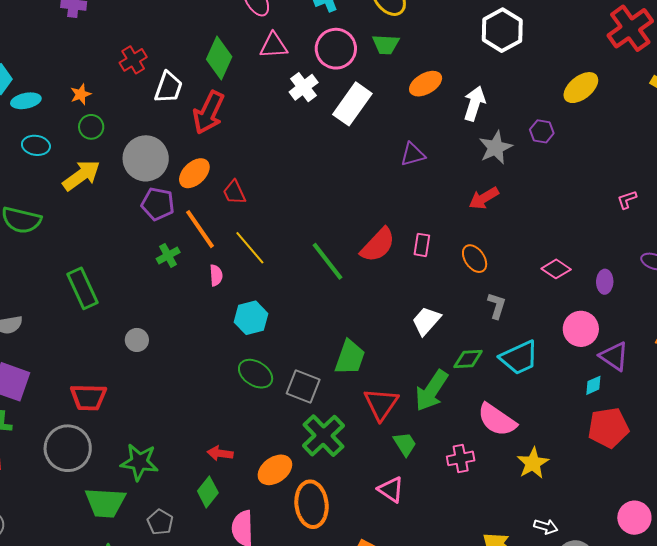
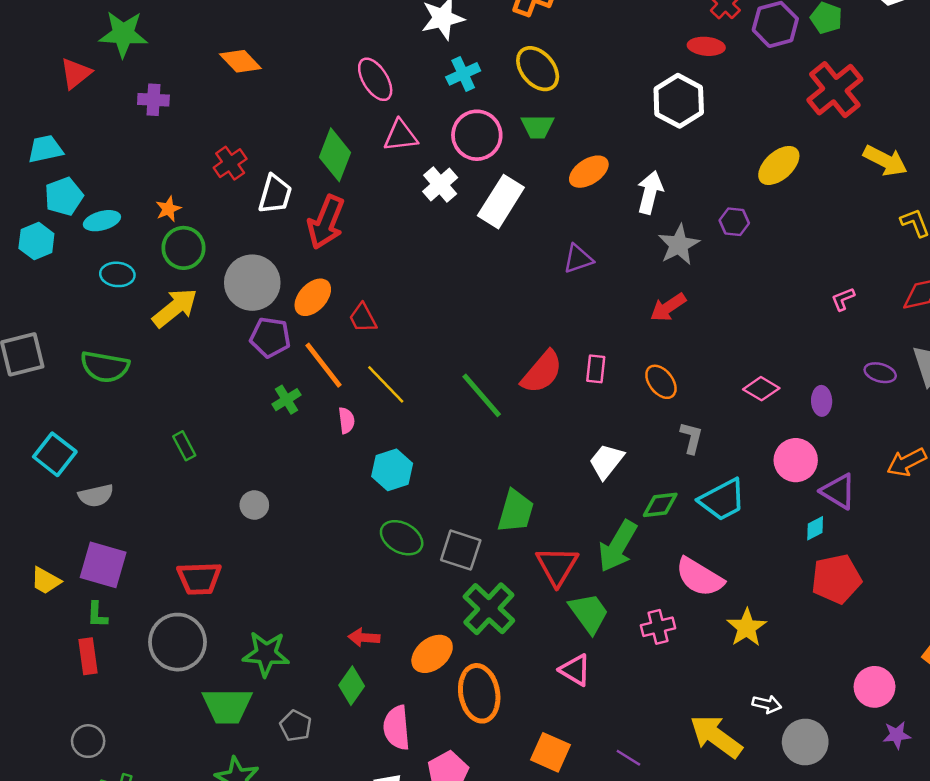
green circle: (91, 127) -> (183, 248), size x1.4
green rectangle: (82, 288) -> (184, 446), size x0.6
green trapezoid: (405, 444) -> (589, 613), size x1.4

